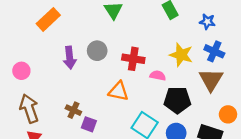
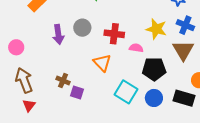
orange triangle: (118, 91) -> (102, 63), turned 36

